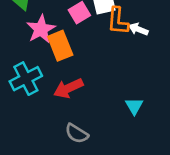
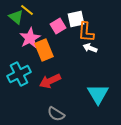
white arrow: (138, 29) -> (90, 48), moved
cyan triangle: (134, 106) -> (98, 94), size x1.6

